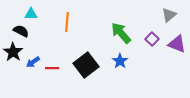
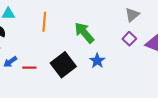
gray triangle: (169, 15) -> (132, 15), moved
green arrow: (121, 33) -> (84, 33), moved

